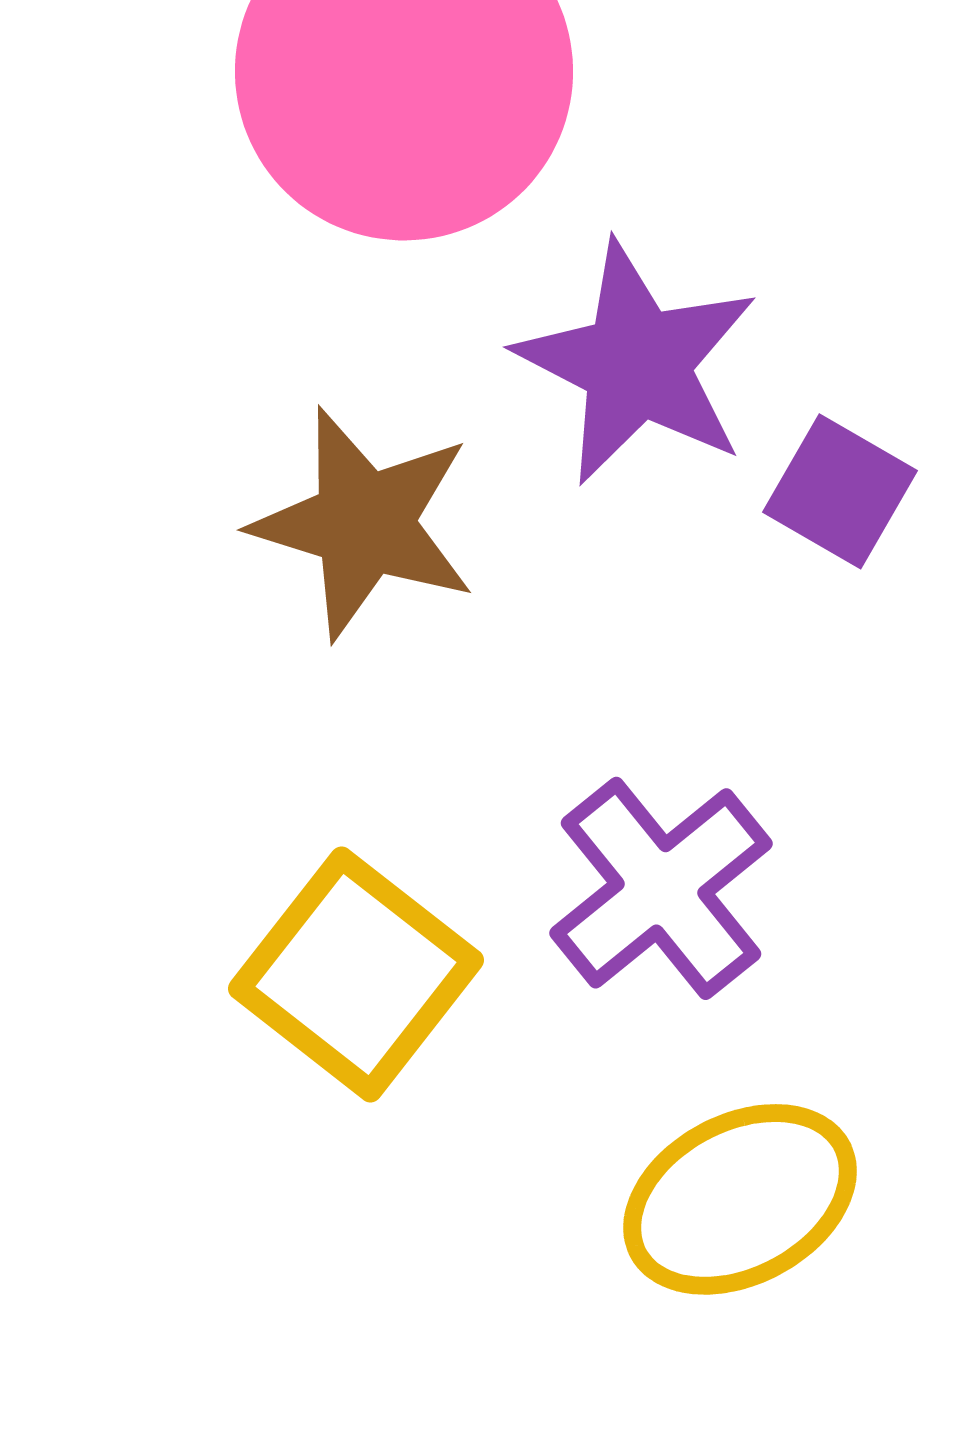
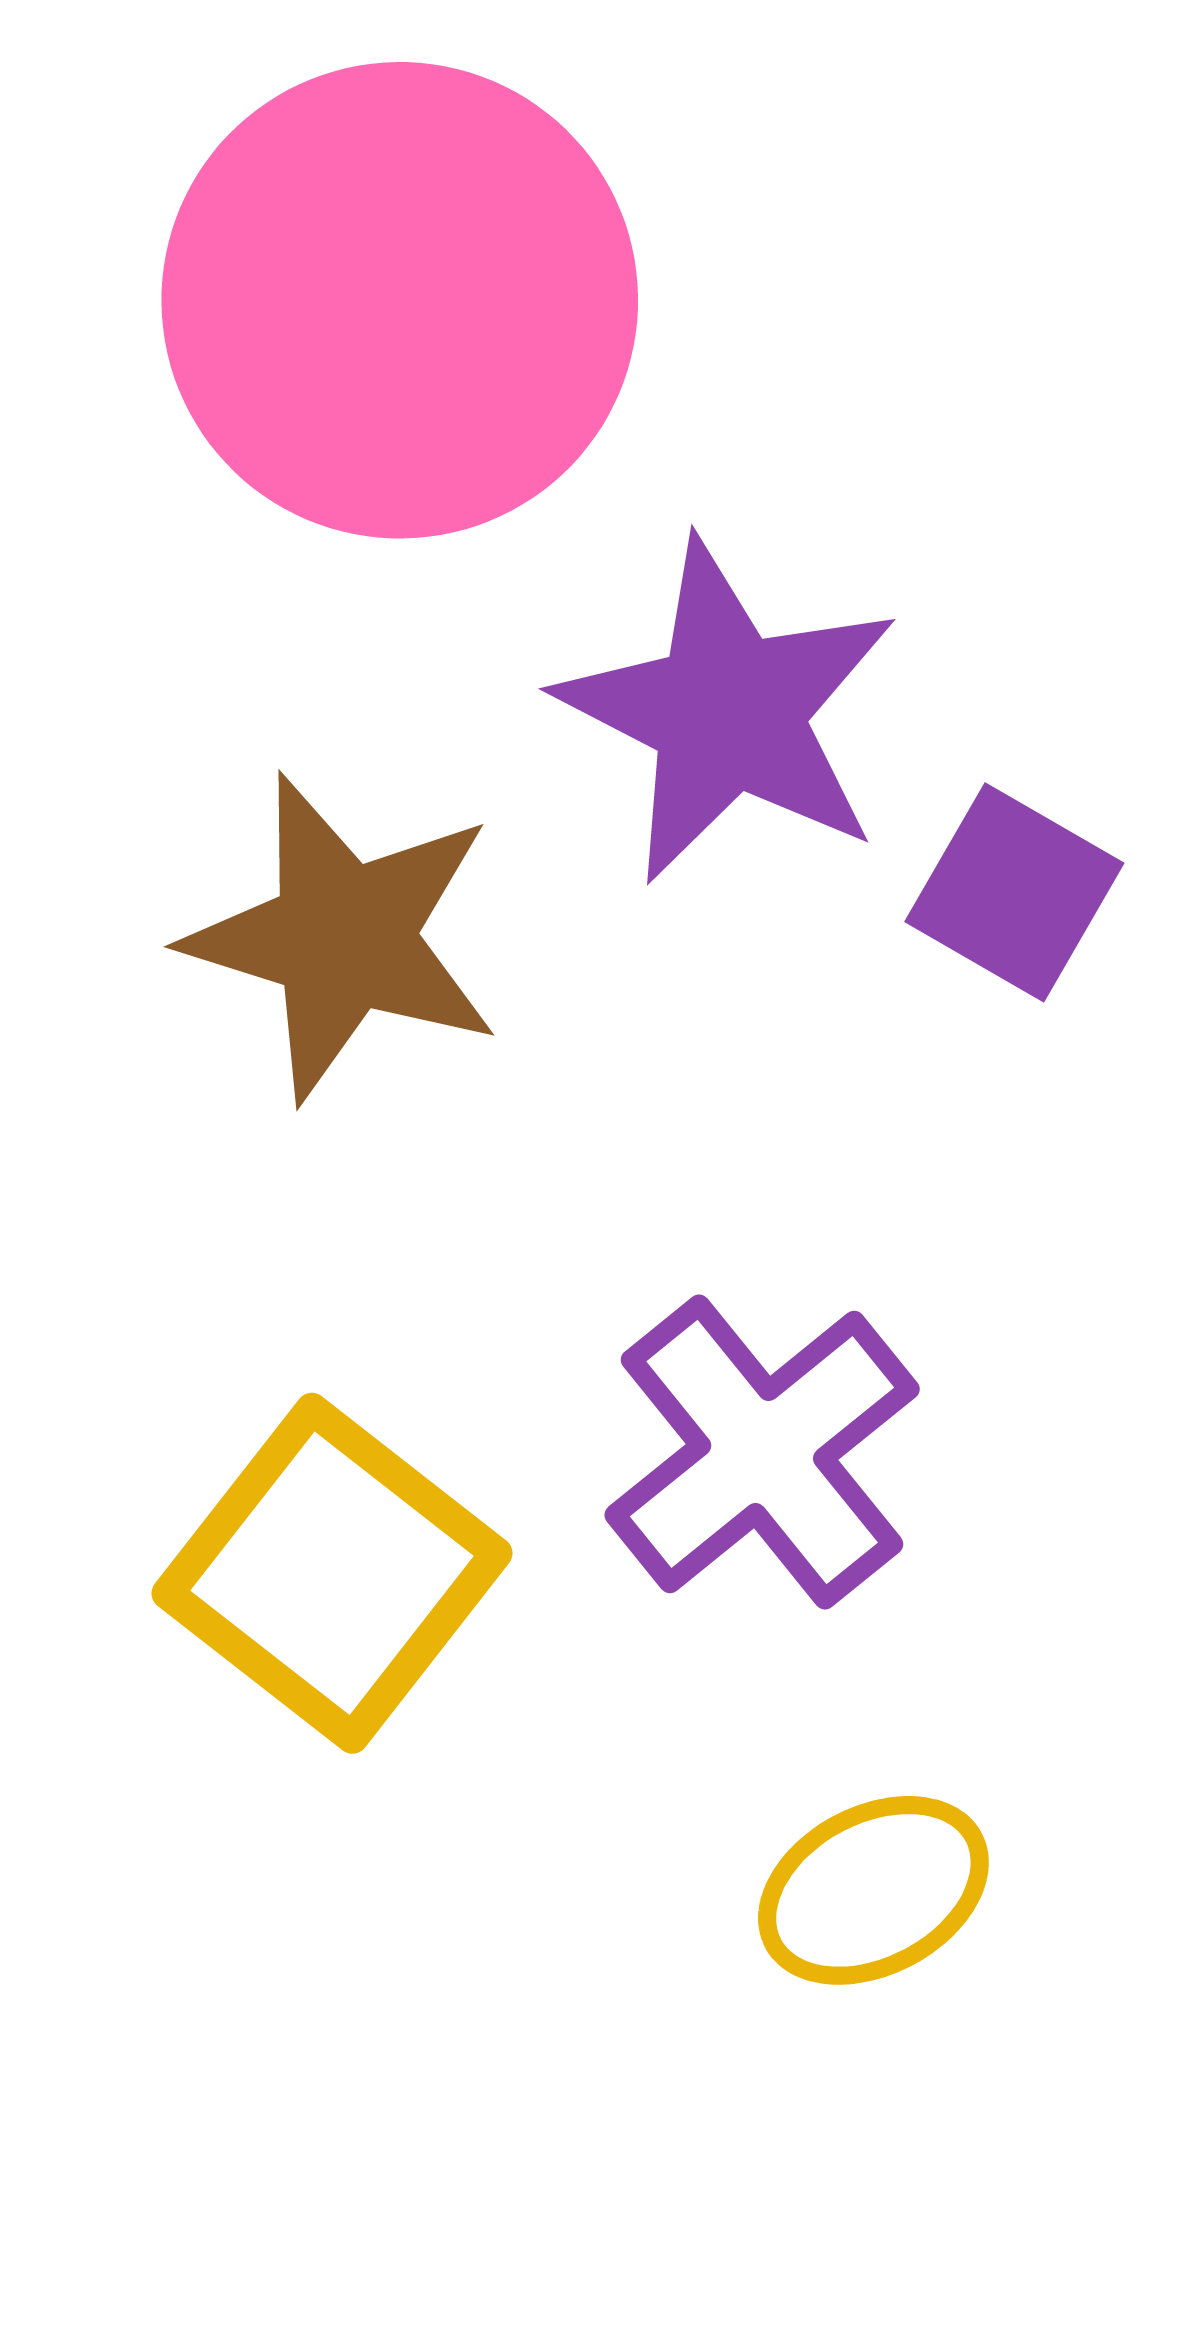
yellow ellipse: (740, 1199) -> (873, 1890), size x0.7

